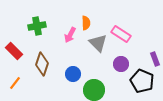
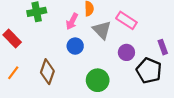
brown diamond: (42, 64) -> (47, 72), moved
blue circle: (73, 74) -> (75, 46), moved

